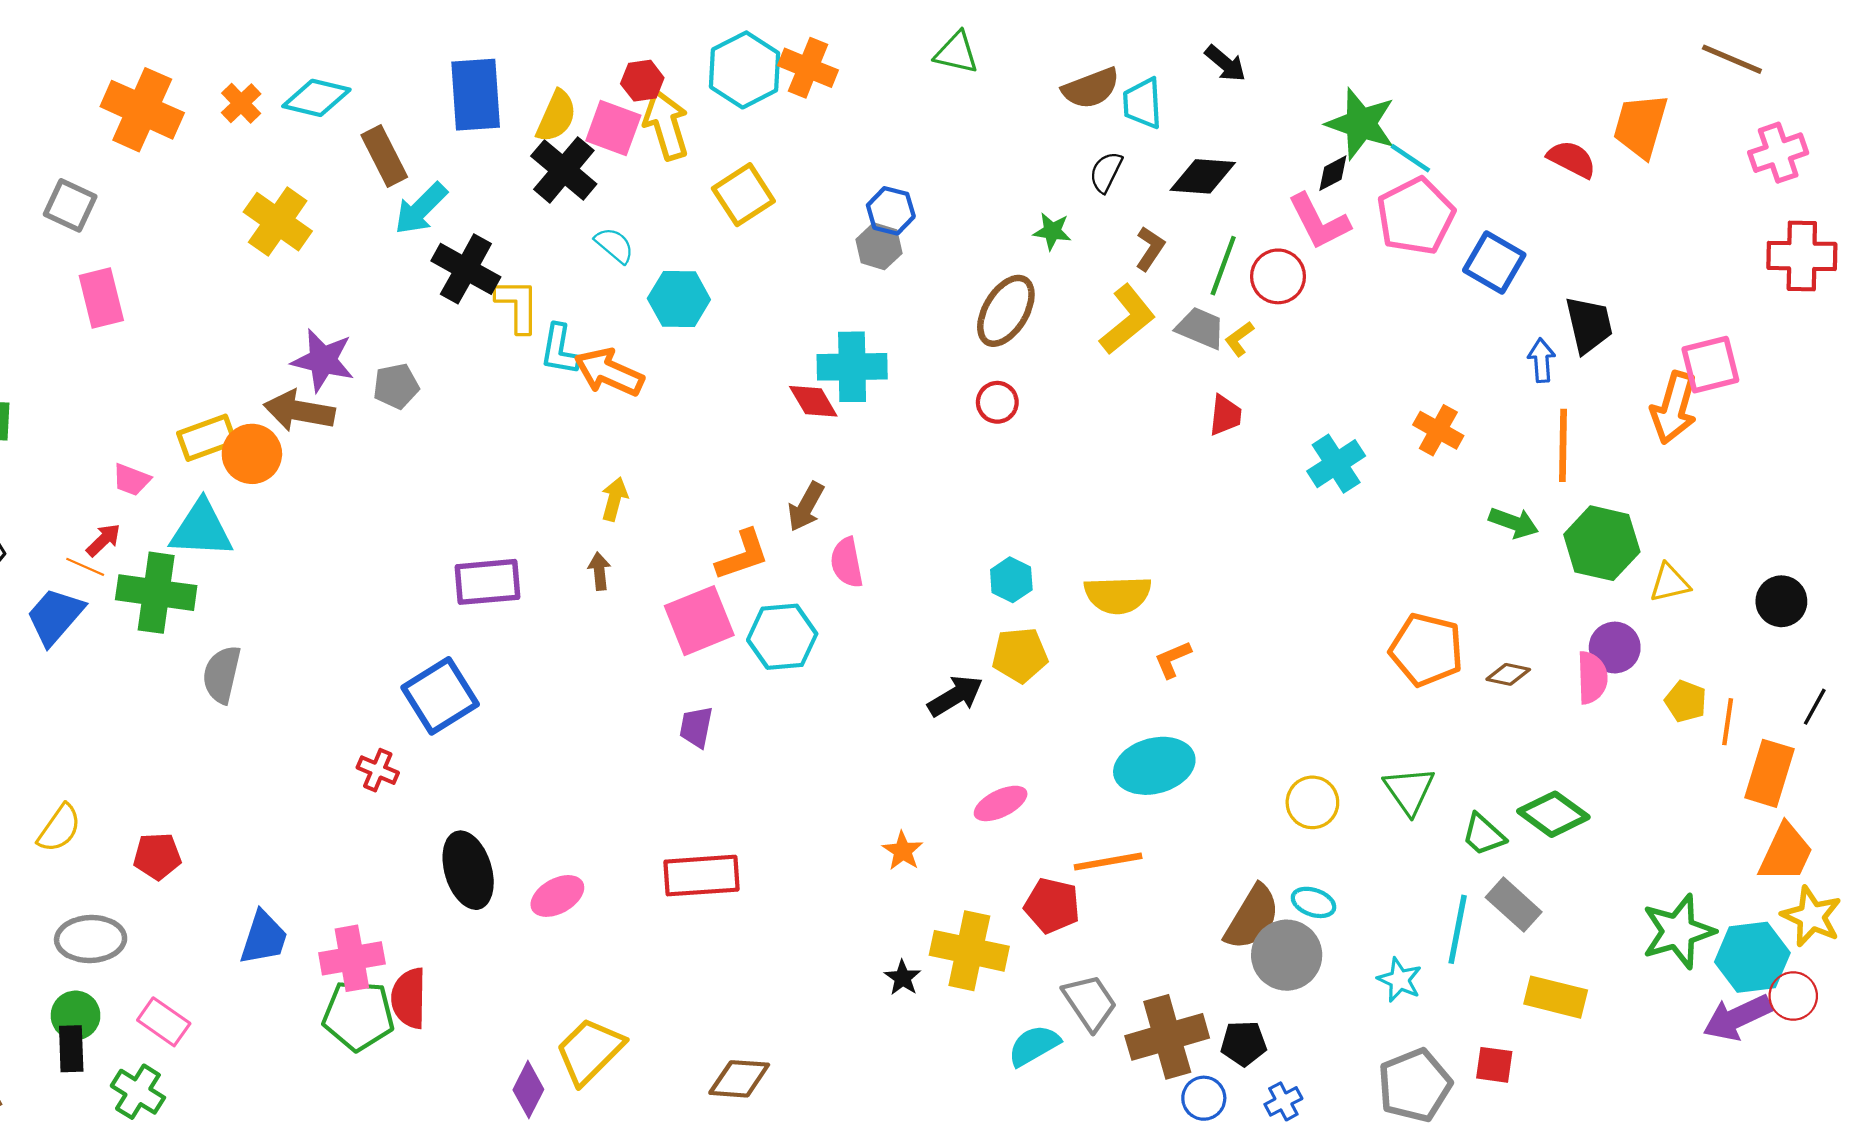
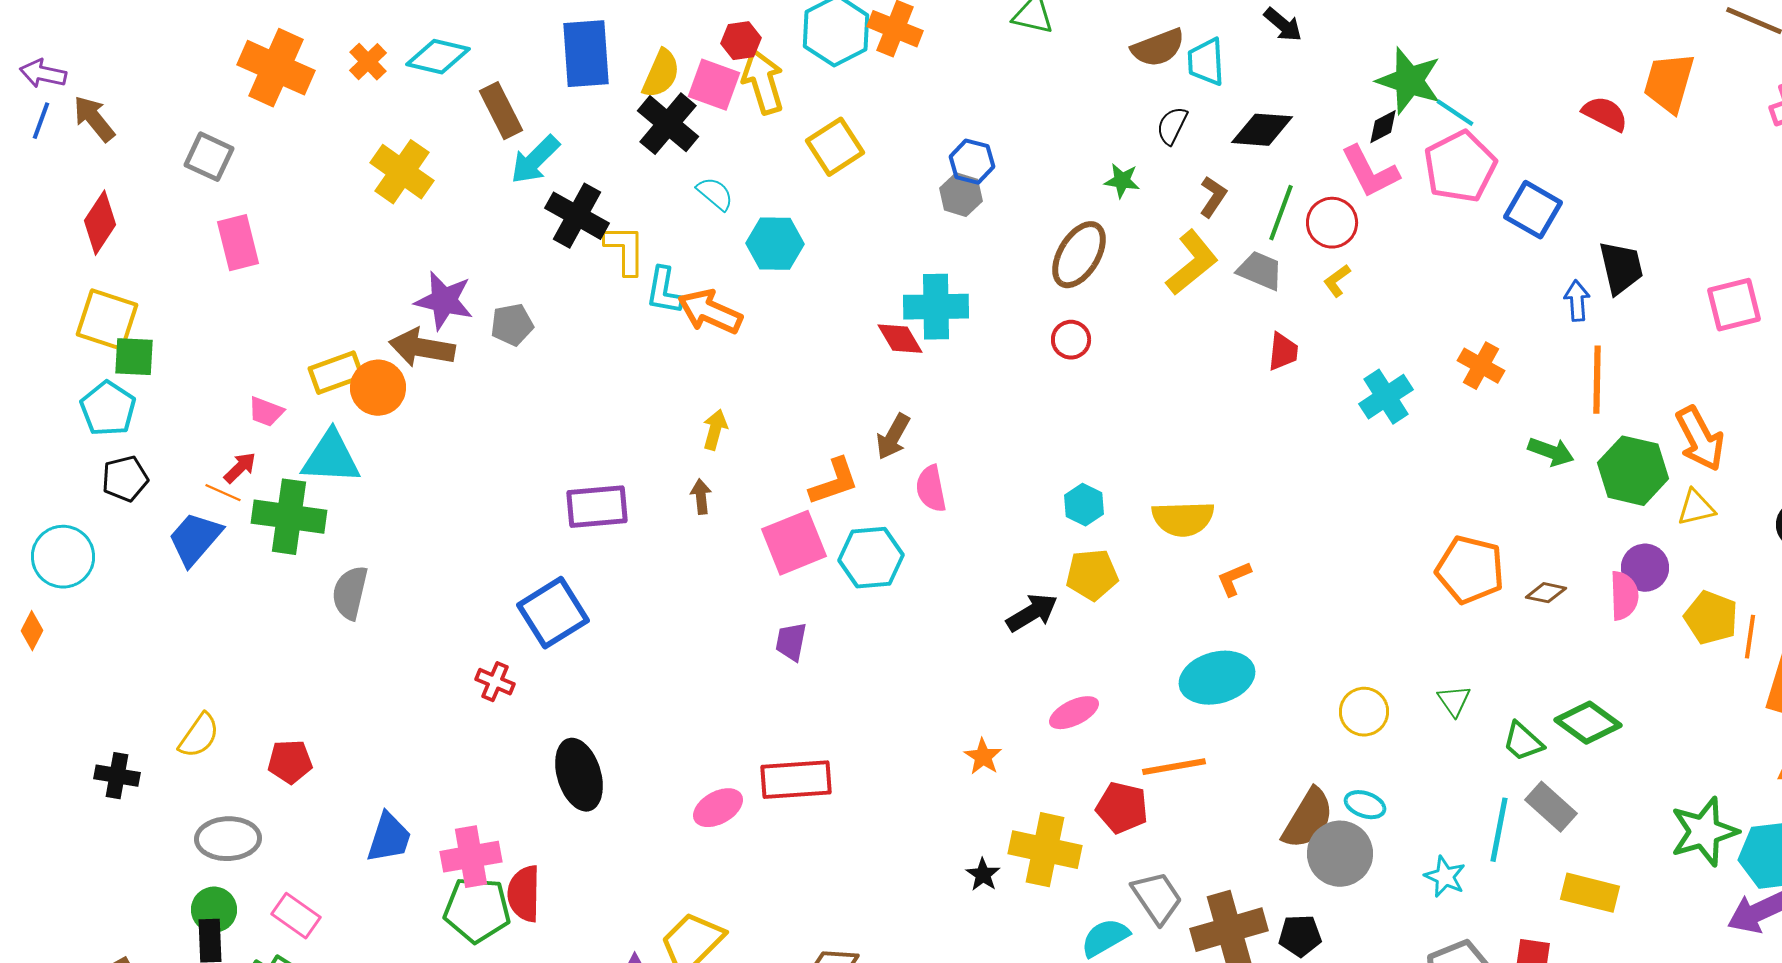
yellow L-shape: (1239, 339) -> (1337, 281), moved
orange arrow: (1674, 408) -> (1700, 439), moved, turned -44
yellow pentagon: (1686, 701) -> (1711, 618), size x1.4
green triangle: (1409, 791) -> (1454, 701), size x0.7
pink ellipse: (557, 896) -> (718, 808), moved

